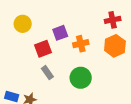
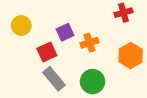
orange hexagon: (115, 46) -> (131, 56), moved
gray rectangle: (47, 73) -> (54, 79), size x1.5

